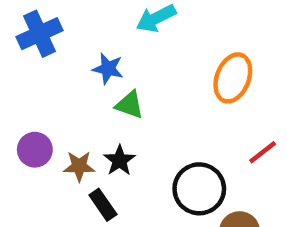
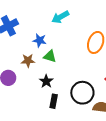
brown star: (79, 166) -> (28, 61), moved
black rectangle: (103, 205) -> (54, 101), moved, turned 48

